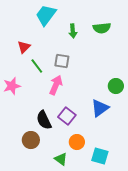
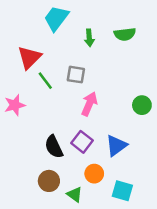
red triangle: (24, 47) -> (29, 57), size x1.5
pink arrow: (56, 85) -> (89, 104), moved
blue triangle: (100, 108) -> (116, 145), moved
brown circle: (31, 140) -> (49, 181), moved

